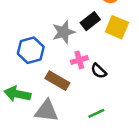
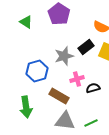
black semicircle: (99, 71) -> (93, 88), turned 120
green arrow: (17, 94) -> (26, 107), turned -110
gray triangle: (47, 111) -> (65, 121), moved

